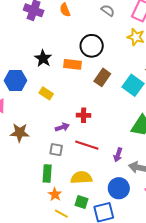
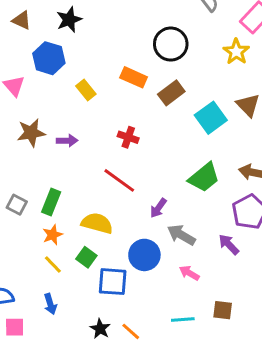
black star: (43, 58) -> (69, 20), moved
orange rectangle: (73, 64) -> (134, 77), moved
purple arrow: (62, 127) -> (67, 141), moved
brown star: (20, 133) -> (31, 133), turned -30
gray square: (56, 150) -> (17, 205), moved

